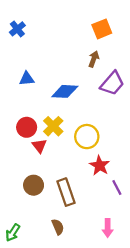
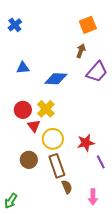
yellow circle: (87, 137) -> (53, 139), moved
red star: (100, 165) -> (86, 143), turned 30
brown semicircle: (58, 227) -> (67, 187), moved

